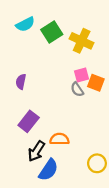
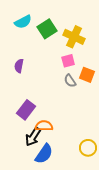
pink square: (82, 75) -> (68, 61), moved
purple semicircle: (21, 82) -> (19, 66), moved
orange semicircle: (59, 139) -> (44, 126), moved

